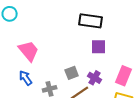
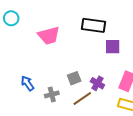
purple square: (99, 47) -> (113, 47), moved
pink trapezoid: (29, 51) -> (49, 36), moved, turned 115

